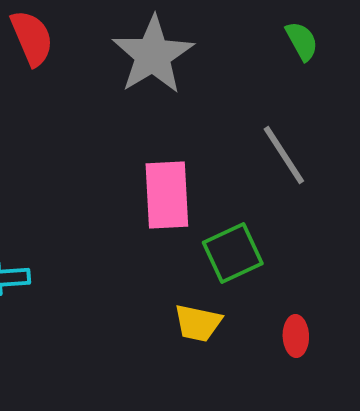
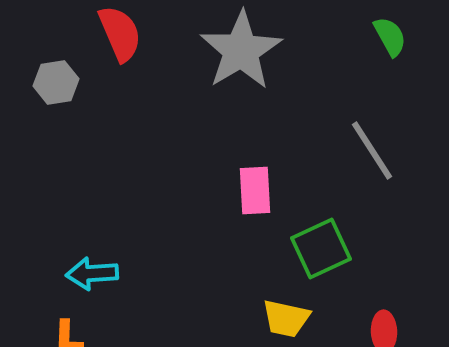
pink rectangle: (167, 195) -> (255, 190), size x0.7

